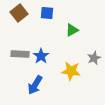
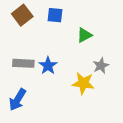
gray star: (94, 58) -> (101, 66), moved
blue arrow: (35, 85) -> (17, 100), moved

